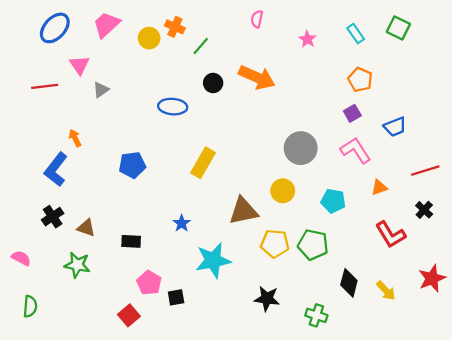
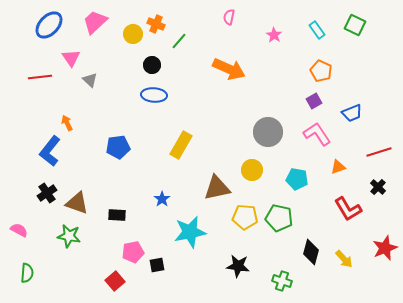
black circle: (213, 83) -> (152, 65), moved
gray triangle: (101, 90) -> (90, 80), turned -42
brown triangle: (86, 228) -> (77, 203), size x1.4
pink pentagon: (149, 283) -> (133, 252), turned 30

